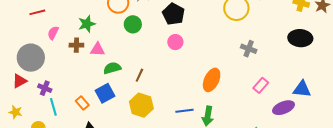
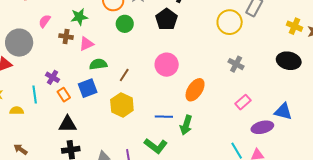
pink circle: (175, 42) -> (167, 65), moved, size x1.5
pink triangle: (98, 49) -> (86, 44), turned -35
purple cross: (45, 88) -> (53, 77), moved

